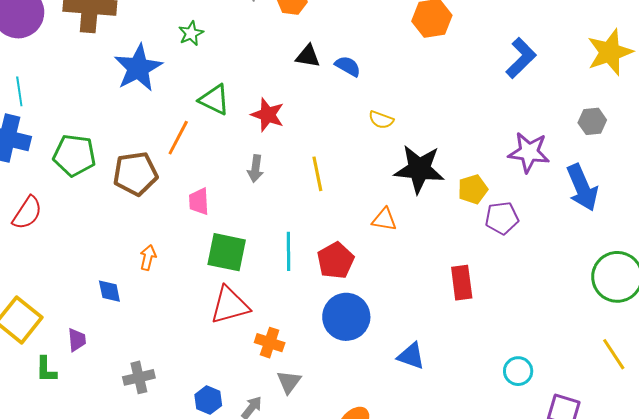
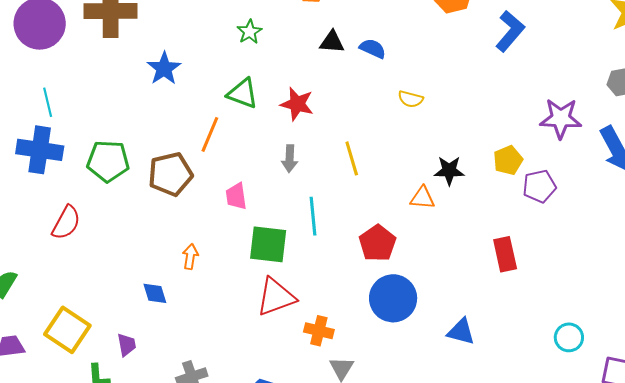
green star: (191, 33) -> (249, 32), moved
blue L-shape: (521, 58) -> (510, 31), moved
blue star: (138, 68) -> (164, 68), size x0.7
black star: (419, 169) -> (449, 171), moved, size x0.6
cyan line: (288, 251) -> (313, 216), moved

